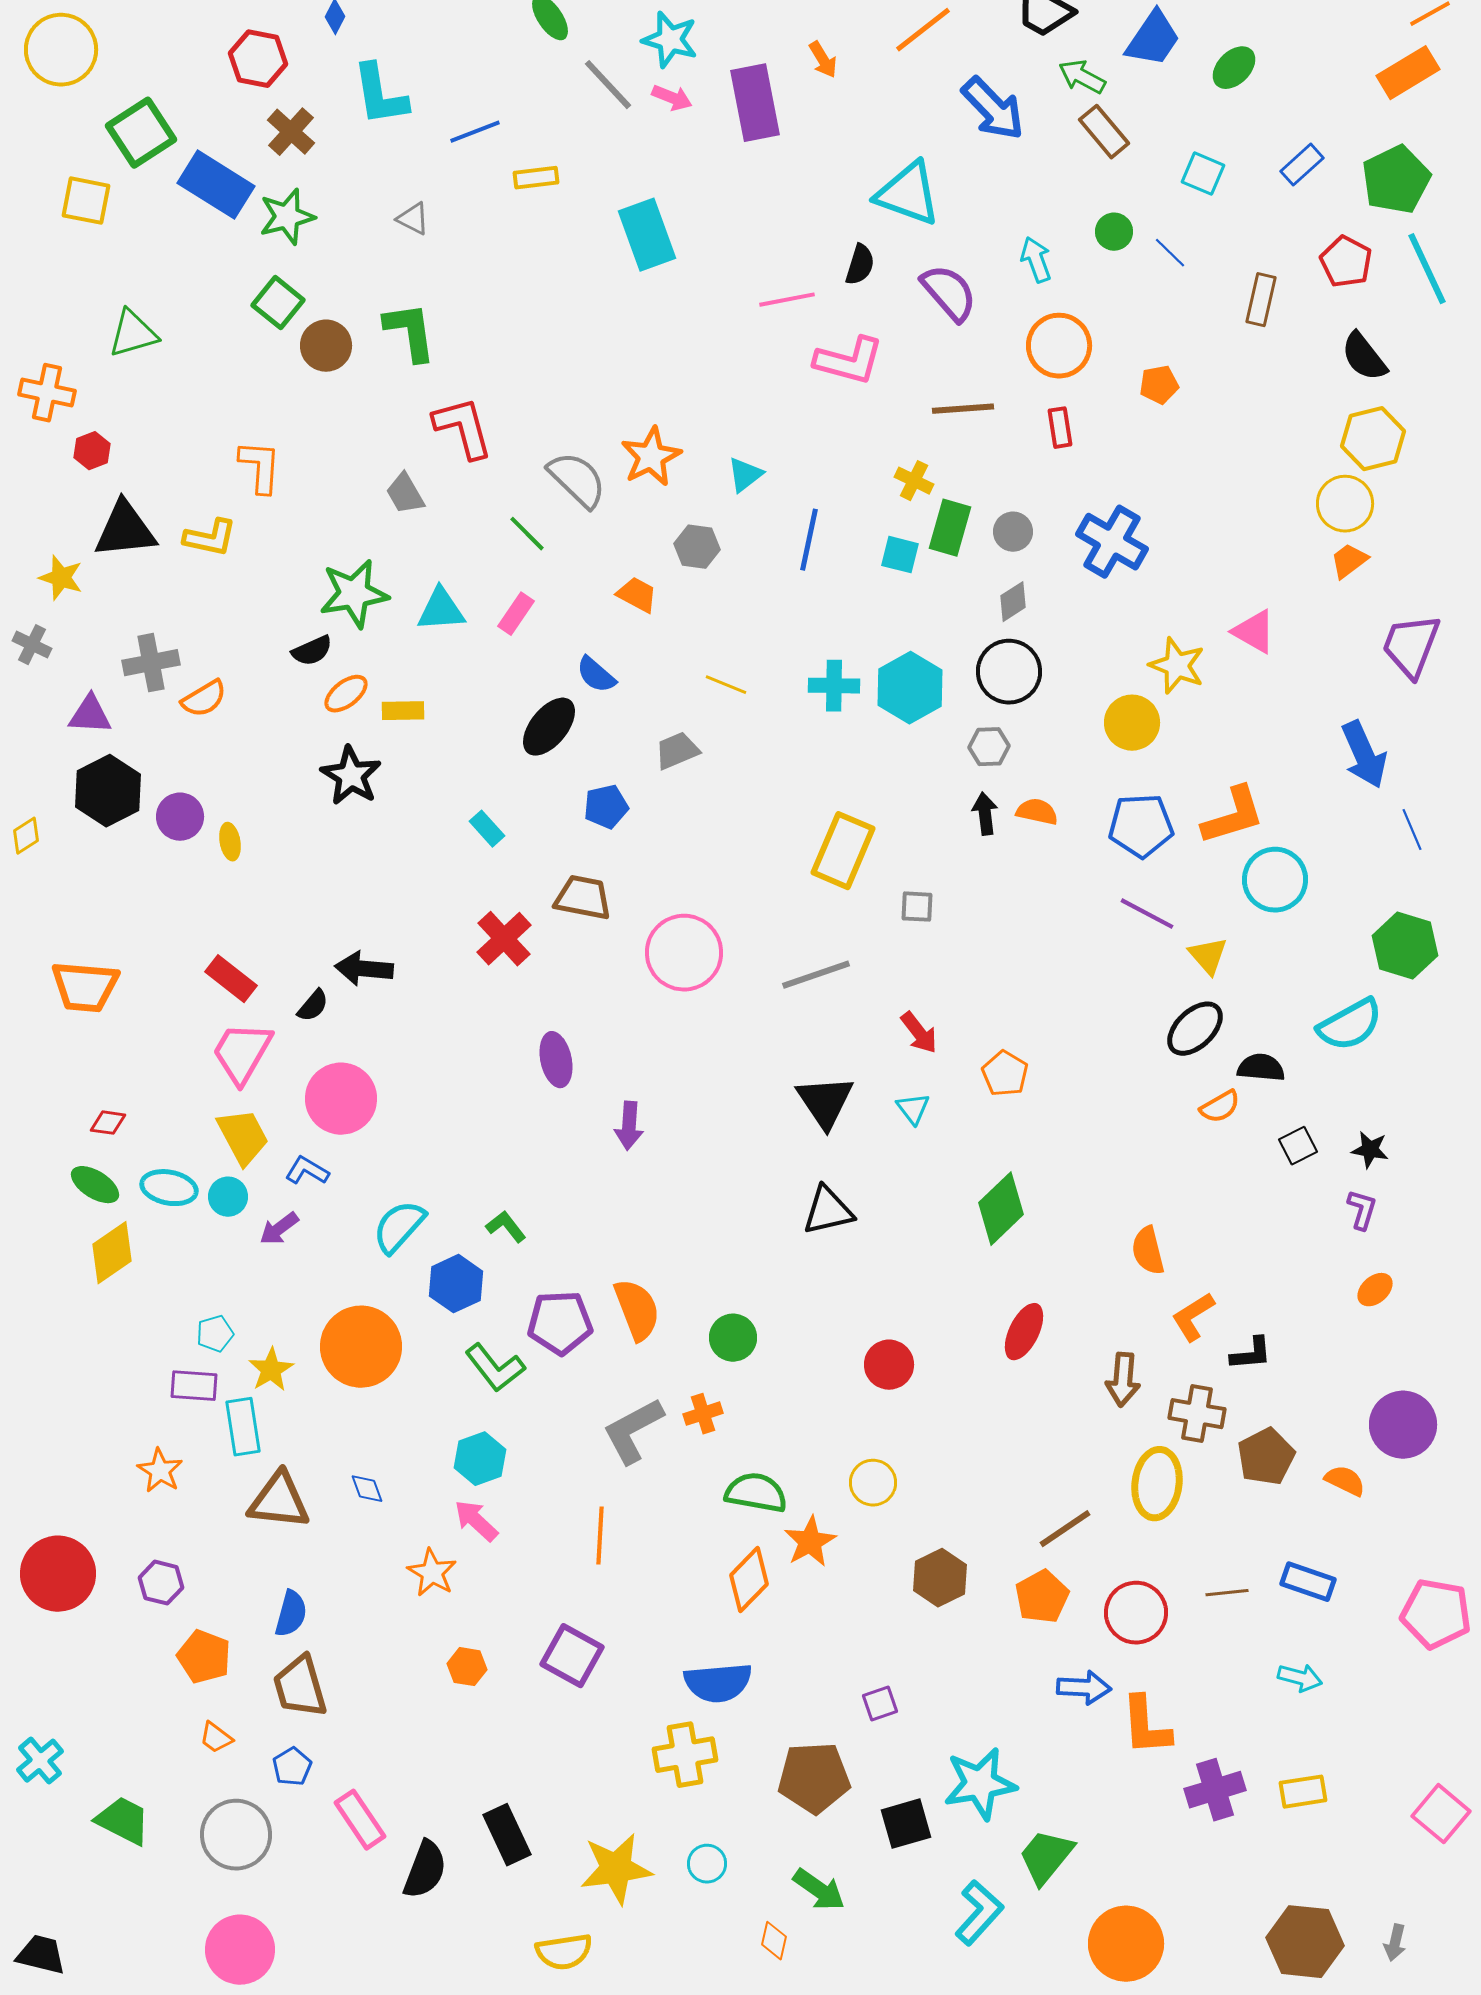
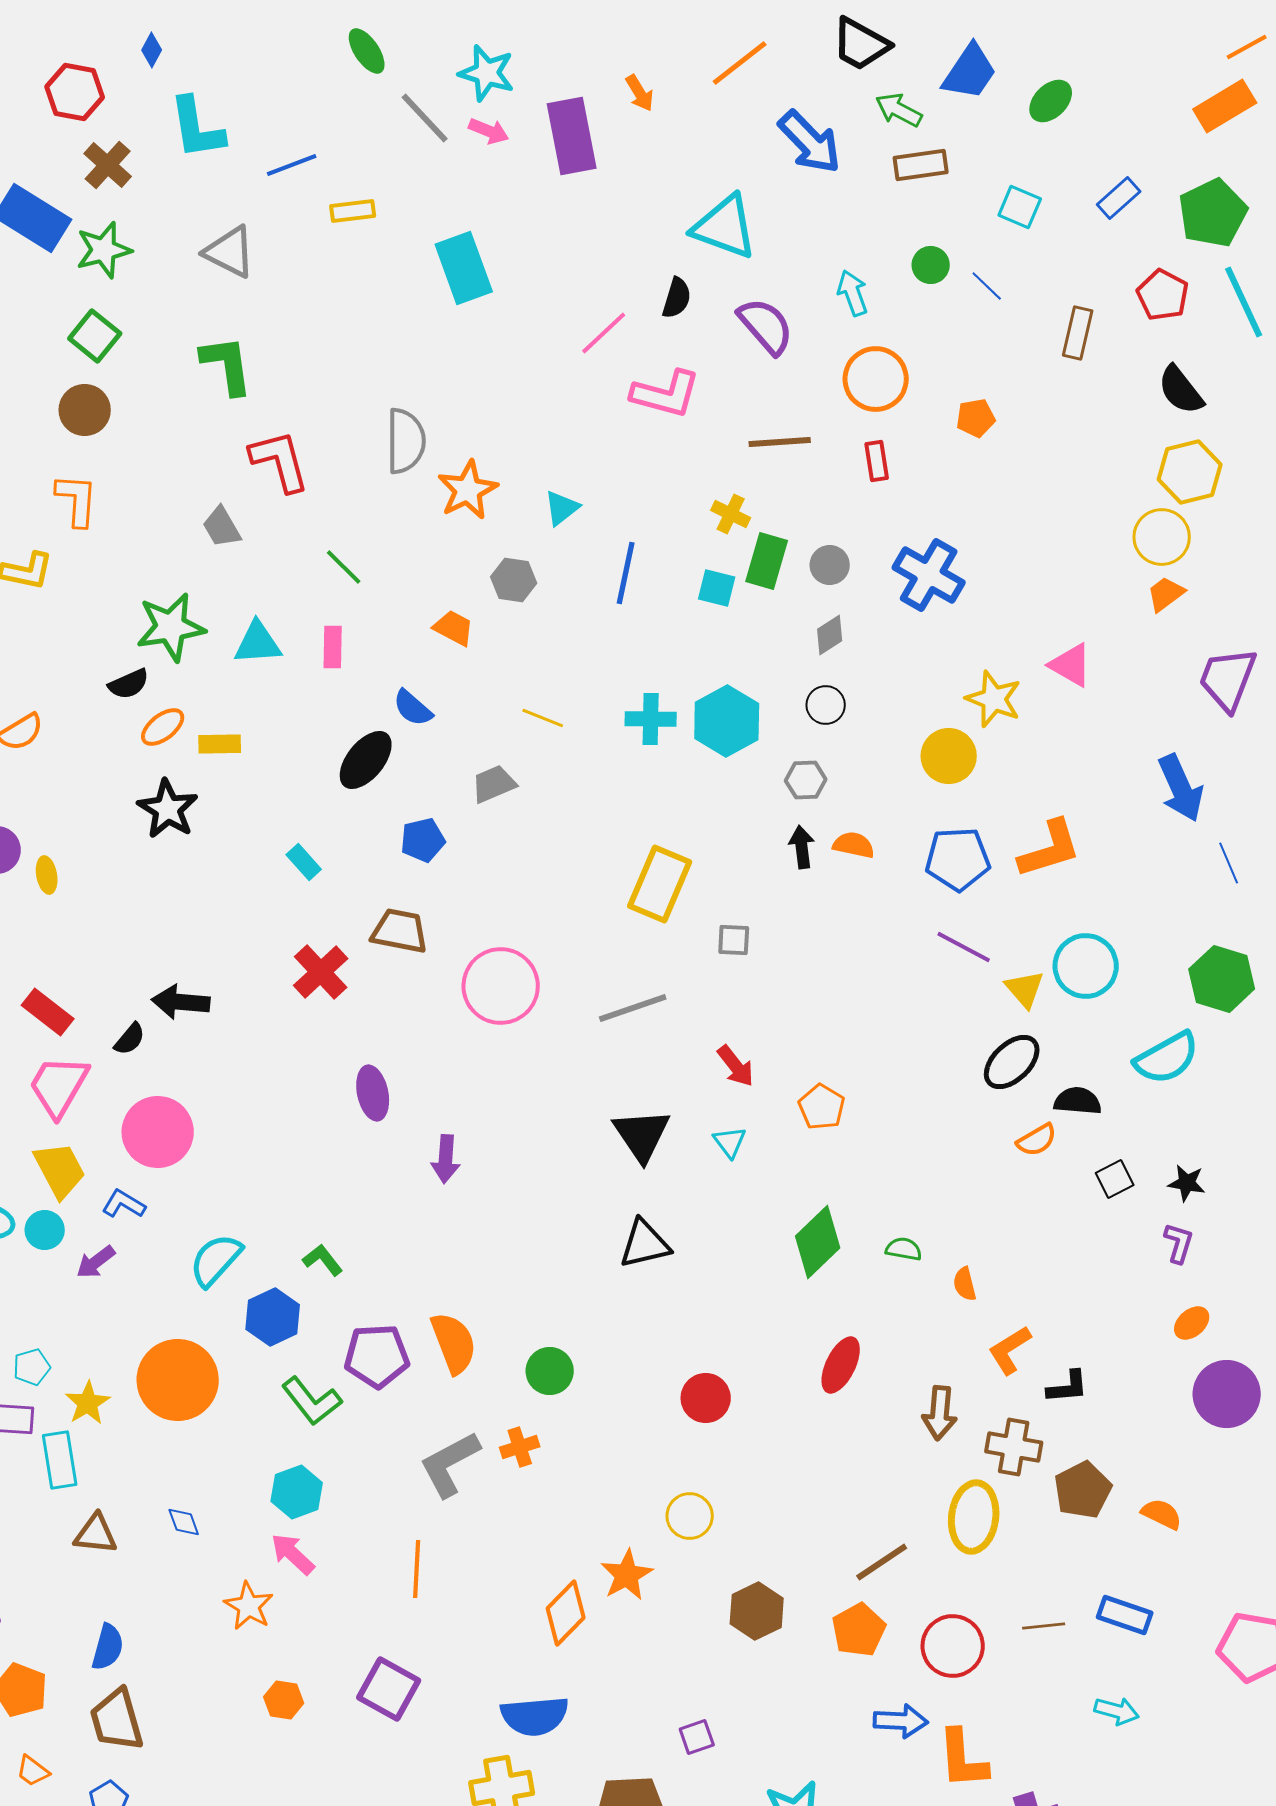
brown rectangle: (1104, 132) -> (921, 165), turned -58
gray triangle: (413, 219) -> (230, 252), size x1.6
pink line: (787, 300) -> (604, 333), turned -32
brown circle: (326, 346) -> (85, 410), moved
gray semicircle: (577, 480) -> (406, 441), moved, turned 46
pink rectangle: (516, 614) -> (333, 647), turned -33
black circle: (1009, 672) -> (826, 705), size x0.6
cyan circle: (1275, 880) -> (1086, 966), moved
orange semicircle: (1148, 1251) -> (965, 1284), size x0.7
purple circle: (1403, 1425) -> (1227, 1394), moved
green semicircle: (756, 1493) -> (904, 1249), moved, size x0.6
brown triangle: (279, 1501) -> (96, 1534), size x0.7

